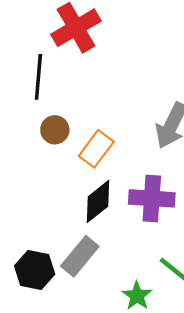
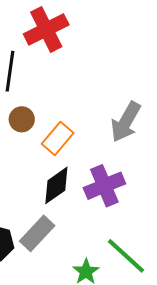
purple cross: (152, 198) -> (104, 186), turned -30

